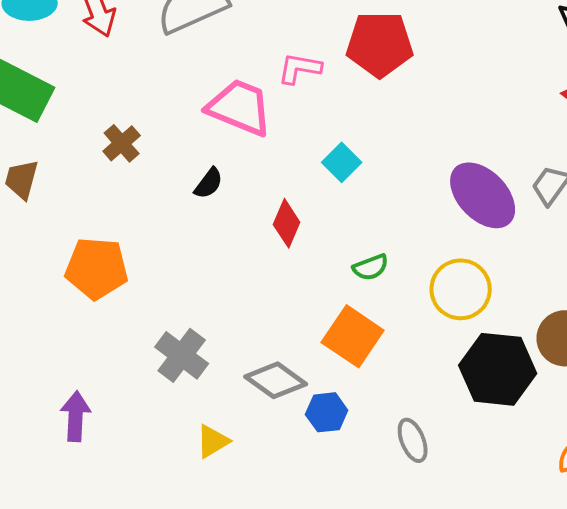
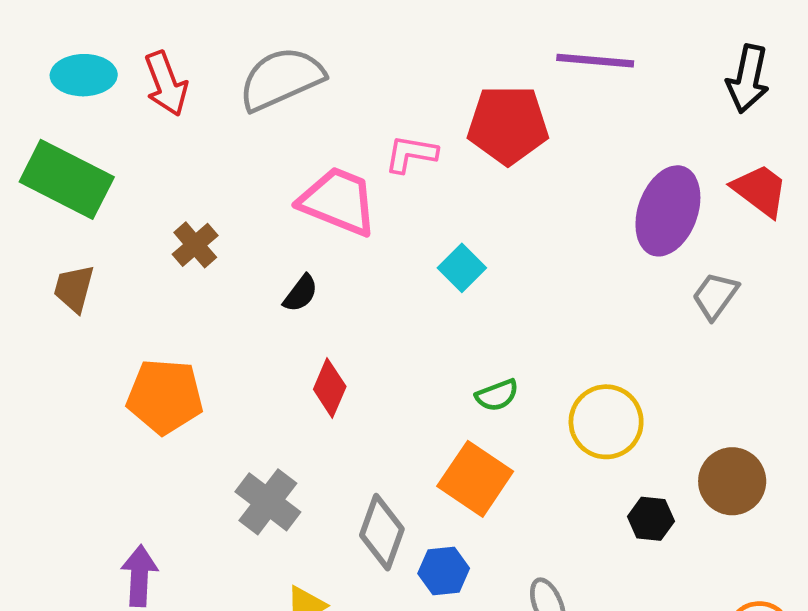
purple ellipse: (483, 195) -> (668, 211), moved, turned 64
red diamond: (287, 223) -> (330, 388), moved
black hexagon: (498, 369) -> (651, 519), size x0.5
gray diamond: (276, 380) -> (382, 532), turned 74

